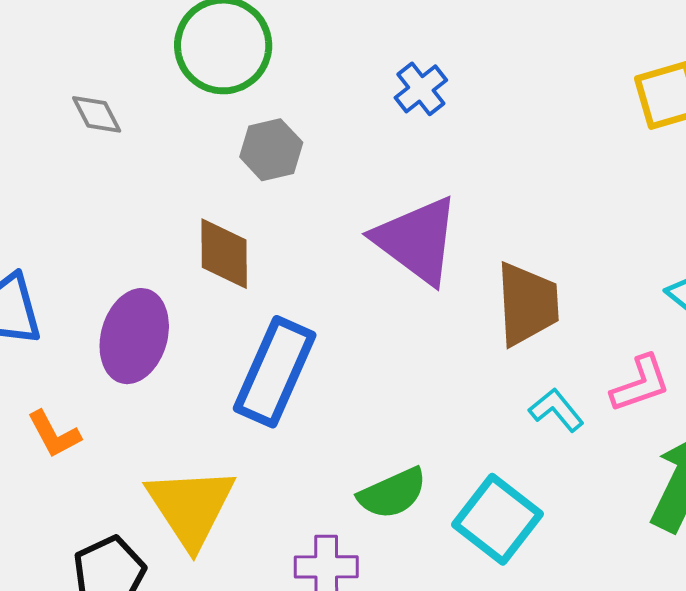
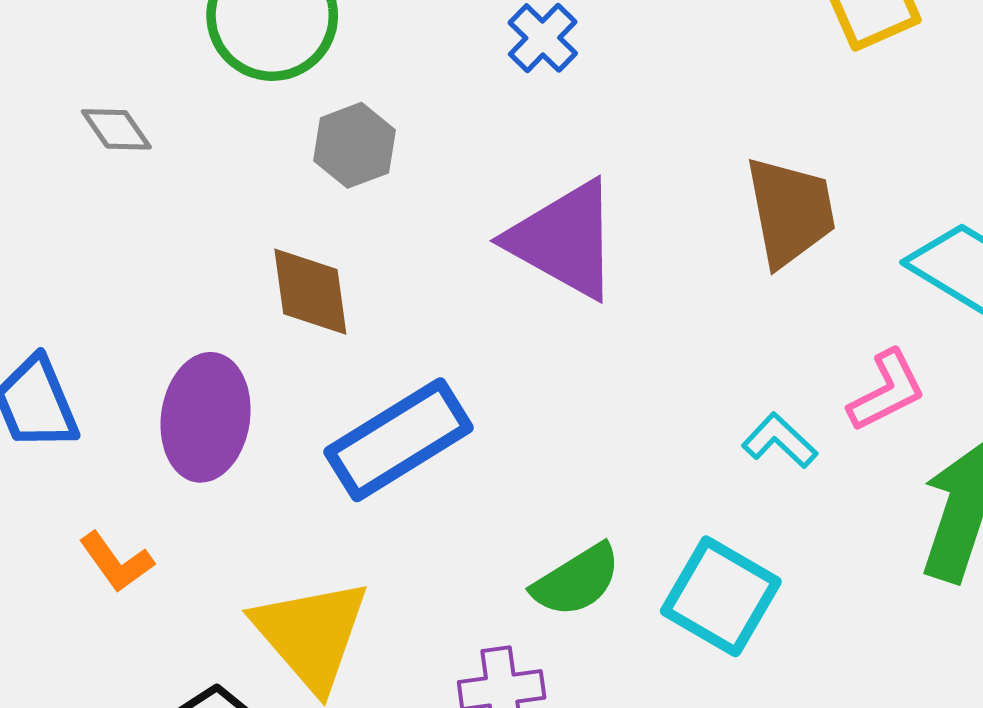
brown trapezoid: (527, 304) -> (790, 212), moved
blue rectangle: (275, 372) -> (399, 440), turned 42

